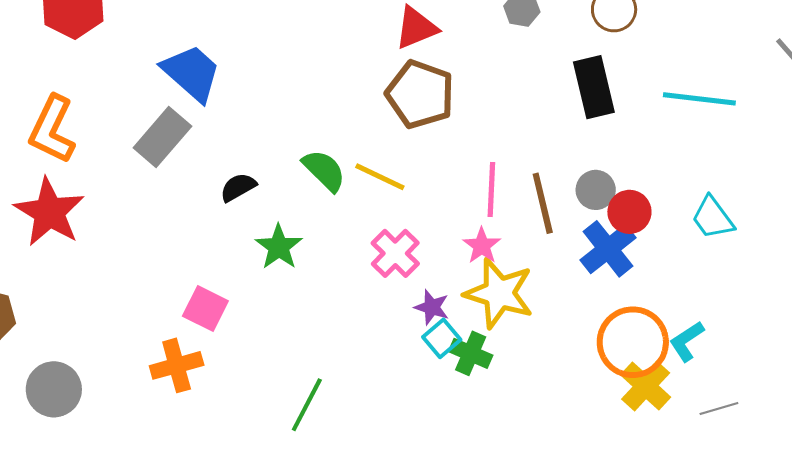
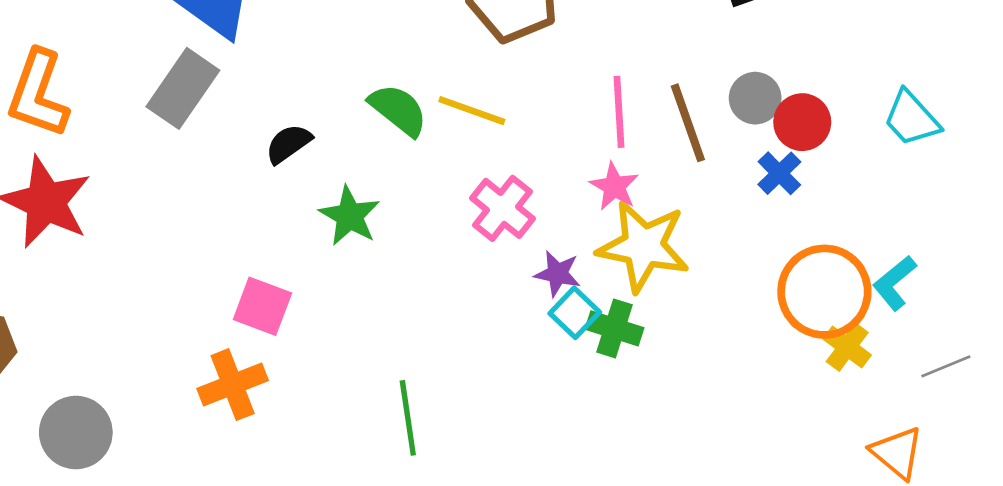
blue cross: (608, 249) -> (779, 173), size x0.6
yellow cross: (646, 386) -> (847, 347), size x0.7
green line: (307, 405) -> (408, 418), turned -30

